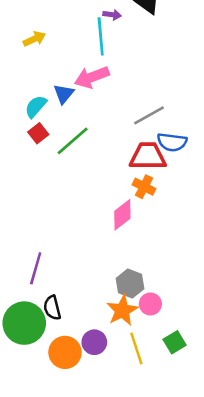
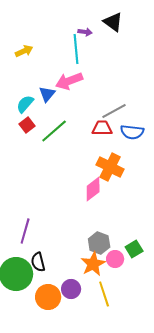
red trapezoid: (148, 156) -> (102, 128), moved, size x0.7
orange cross: (144, 187) -> (110, 167), size x1.5
green square: (175, 342) -> (134, 249), moved

